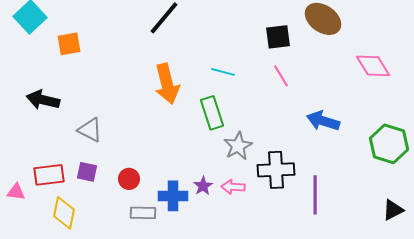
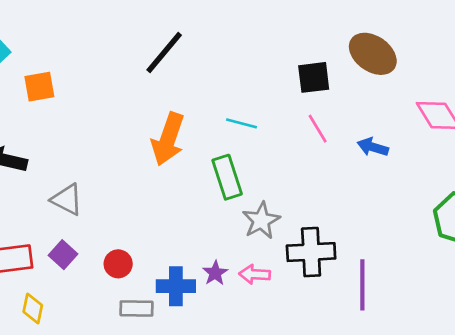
orange arrow: (167, 84) -> (168, 139), turned 33
blue arrow: (323, 121) -> (373, 147), moved, size x0.7
purple square: (87, 172) -> (63, 255), turned 30
yellow diamond: (64, 213) -> (33, 308), size x0.7

